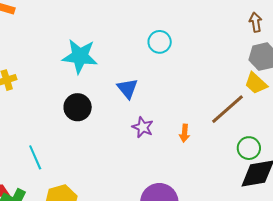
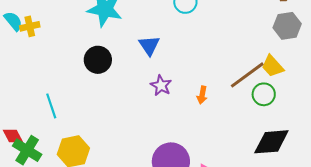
yellow trapezoid: (256, 83) -> (273, 66), moved
green circle: (249, 148) -> (264, 94), moved

